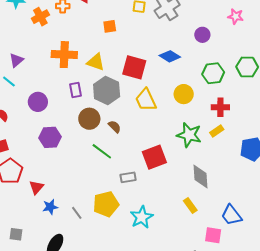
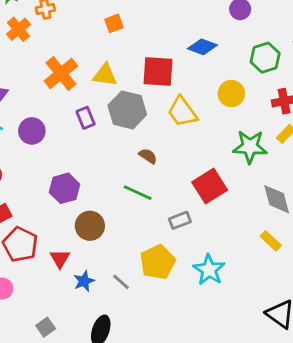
orange cross: (64, 55) -> (61, 73), turned -30
purple circle: (38, 102) -> (32, 131), moved
brown circle: (89, 119) -> (90, 226), moved
gray square: (16, 234) -> (46, 327), turned -32

